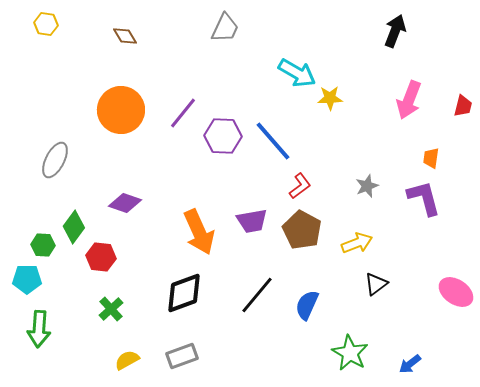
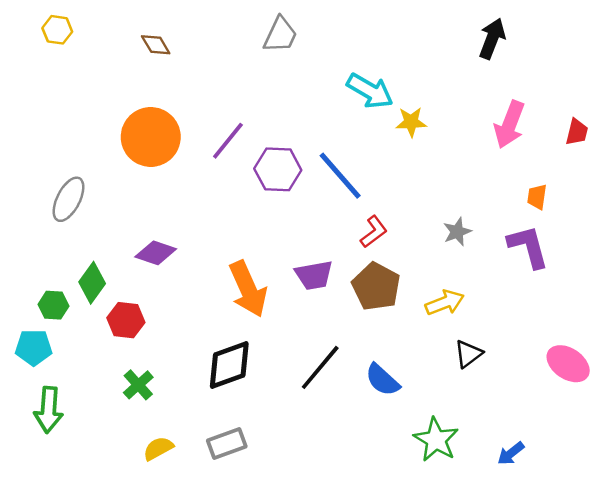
blue semicircle: (307, 305) -> (382, 380), turned -72

